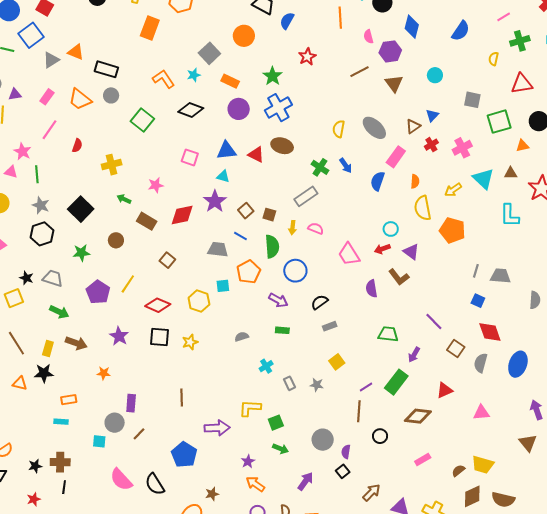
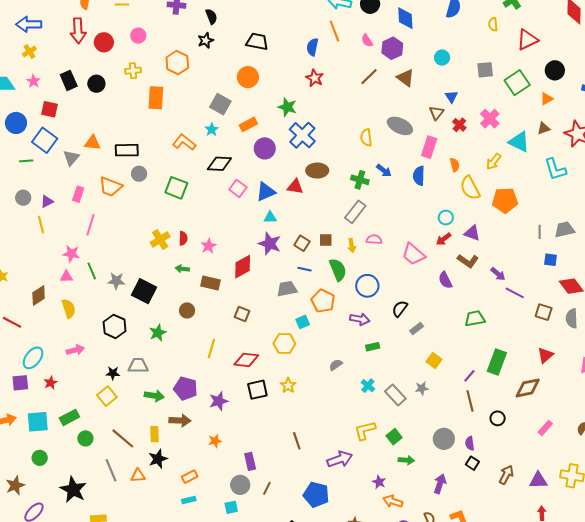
blue semicircle: (287, 21) -> (312, 47), moved
orange rectangle: (230, 81) -> (248, 124), turned -36
red semicircle: (77, 146) -> (183, 238), moved
pink square: (190, 157) -> (238, 188), moved, turned 36
gray star: (41, 205) -> (116, 281), moved
purple pentagon: (98, 292) -> (186, 388), moved
purple star: (119, 336) -> (219, 401), turned -30
purple arrow: (414, 355) -> (498, 274), moved, turned -63
gray rectangle: (290, 383) -> (395, 395), size x1.5

